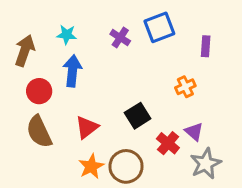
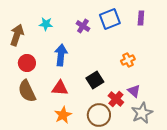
purple rectangle: (206, 46) -> (141, 18), moved
blue arrow: (72, 71) -> (61, 55), moved
red triangle: (87, 127) -> (60, 88), turned 42
brown circle: (126, 166) -> (99, 115), moved

